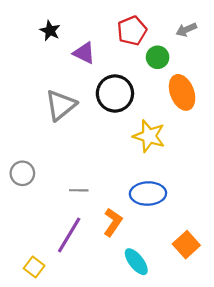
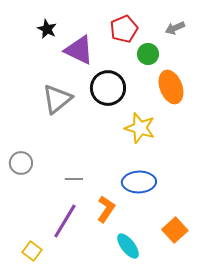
purple triangle: (84, 53) -> (79, 50), size x1.4

